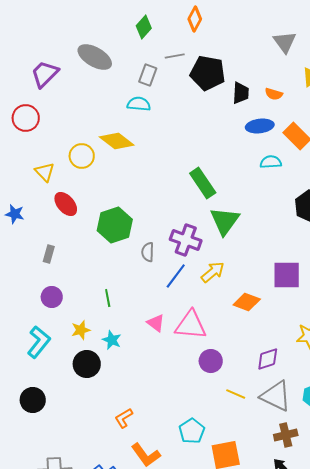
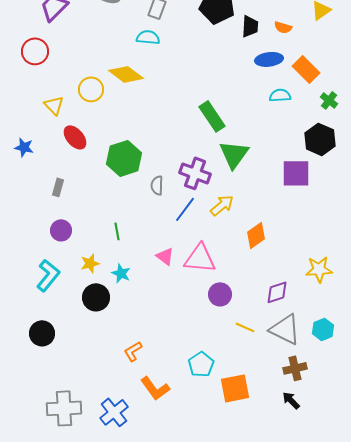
purple square: (287, 275) -> (296, 173), moved
orange diamond: (247, 302) -> (256, 235), turned -56

